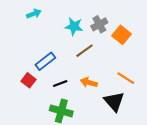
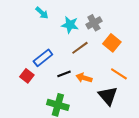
cyan arrow: (34, 14) -> (42, 13), moved, turned 64
orange square: (121, 35) -> (112, 43), moved
black line: (60, 83) -> (64, 74), moved

